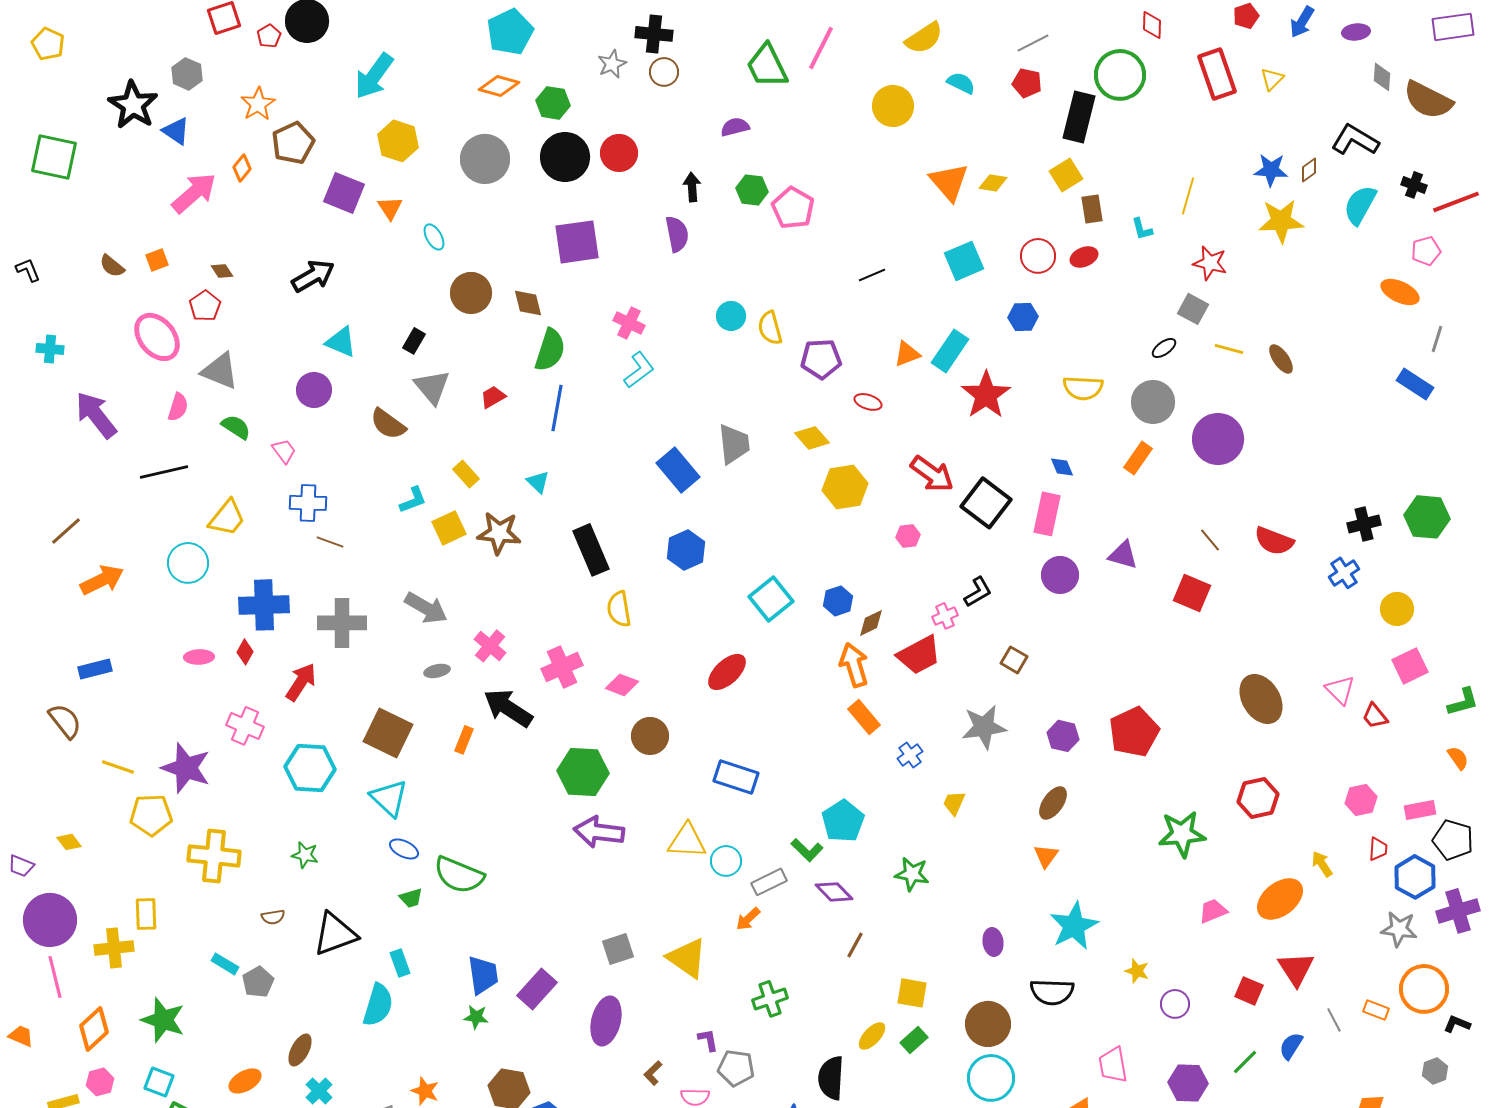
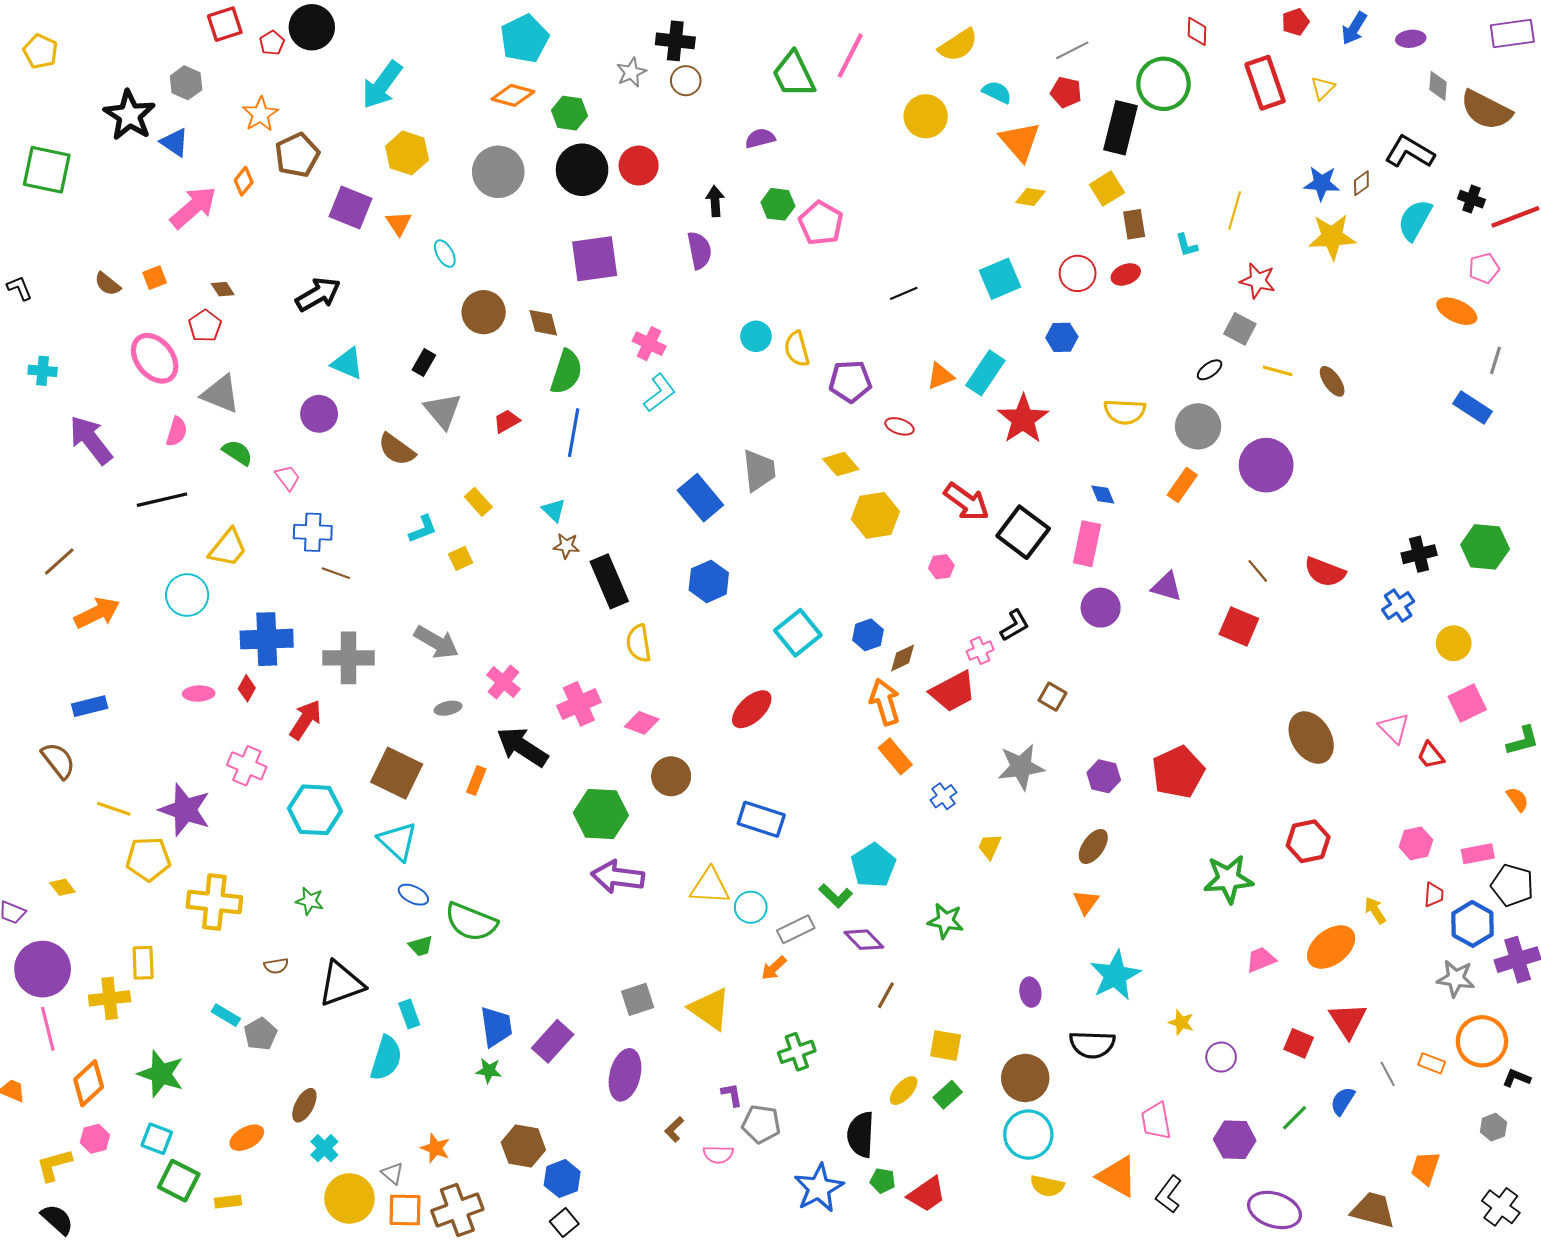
orange triangle: (949, 182) -> (1020, 141), moved
yellow square: (449, 528) -> (461, 558), size x0.7
brown star: (499, 533) -> (566, 546), moved, size x0.6

